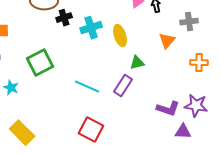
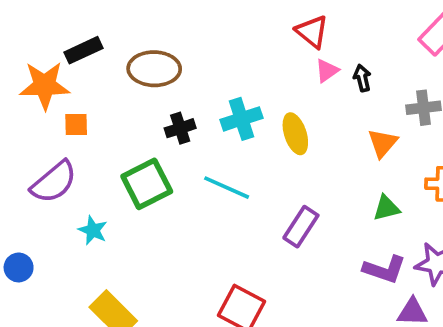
black cross: (64, 18) -> (180, 128), moved
green triangle: (137, 63) -> (386, 208), moved
cyan line: (87, 87) -> (227, 188), moved

